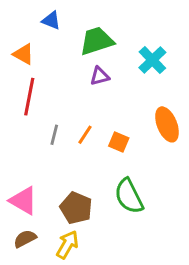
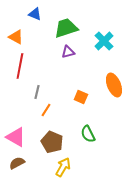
orange line: (85, 135) -> (46, 110), moved
green semicircle: (129, 196) -> (88, 134), size x0.7
yellow arrow: (67, 245) -> (63, 167), moved

